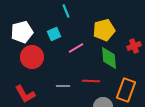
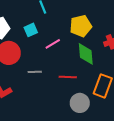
gray line: (63, 86) -> (35, 72), moved

